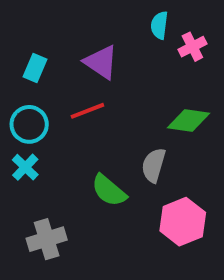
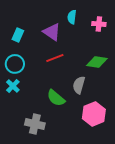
cyan semicircle: (159, 25) -> (72, 17), moved
pink cross: (192, 47) -> (99, 24), turned 32
red line: (87, 111) -> (55, 58), moved
gray cross: (47, 239) -> (35, 124), moved, turned 30

